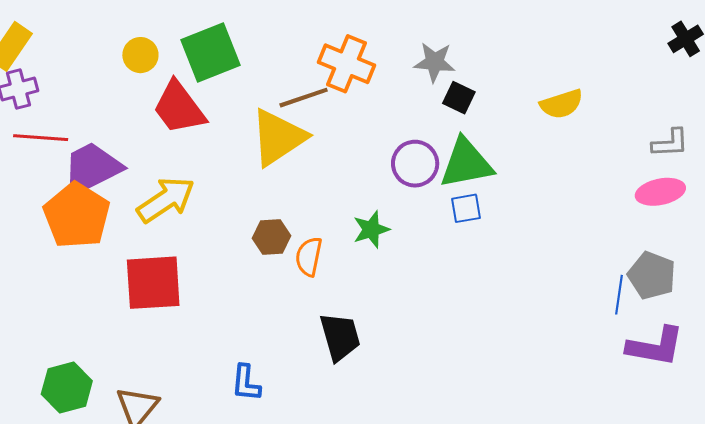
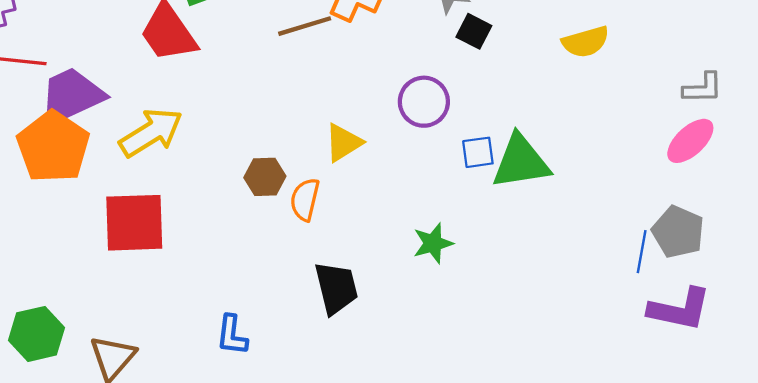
yellow triangle: (278, 137) -> (343, 143), moved, size x0.6
green triangle: (466, 163) -> (521, 162), moved
pink ellipse: (660, 192) -> (690, 141), turned -33
green star: (371, 230) -> (433, 243), moved

